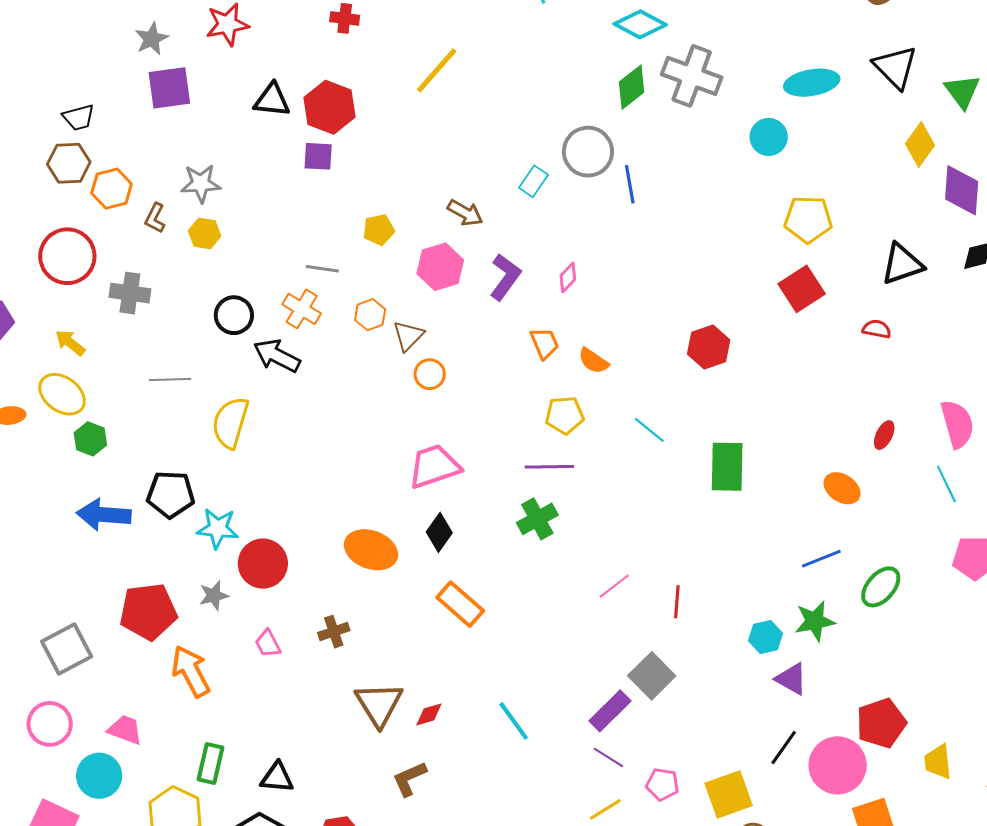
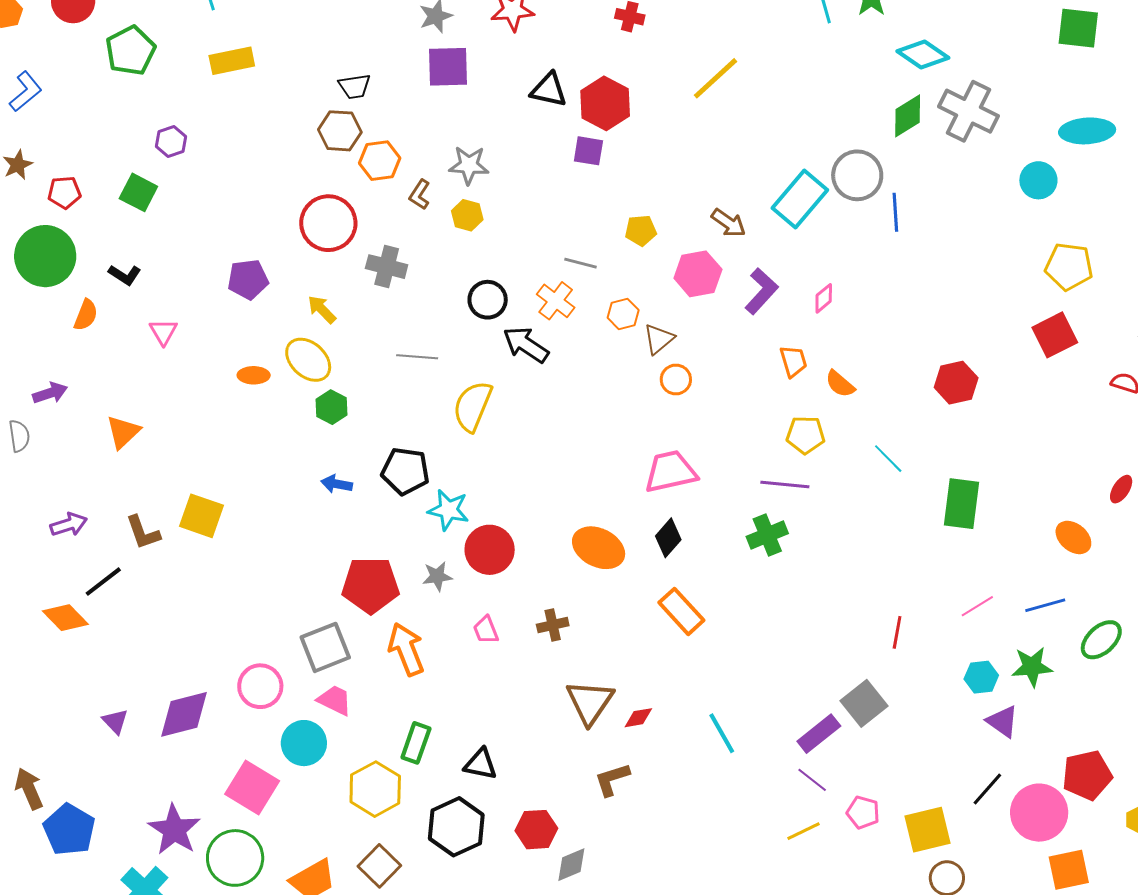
cyan rectangle: (533, 181) -> (800, 199), size x1.8
blue arrow: (104, 515) -> (337, 484), size x0.6
pink line: (614, 586) -> (977, 606), moved
gray square: (67, 649) -> (325, 647), moved

